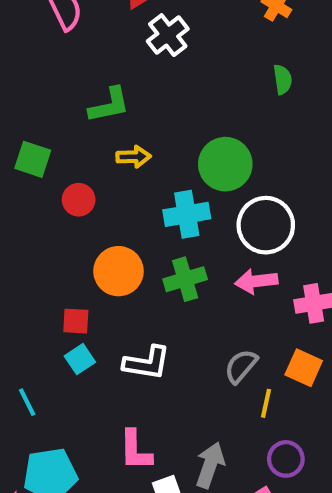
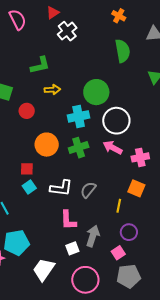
green semicircle: (283, 79) -> (123, 51), size x1.6
pink arrow: (256, 281) -> (113, 148), turned 36
gray semicircle: (241, 366) -> (88, 190), moved
pink L-shape: (135, 450) -> (68, 220), moved

